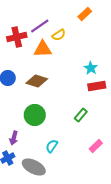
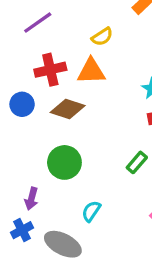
purple line: (40, 26) -> (38, 23), moved
red cross: (17, 37) -> (50, 70), moved
orange triangle: (43, 49) -> (91, 71), moved

